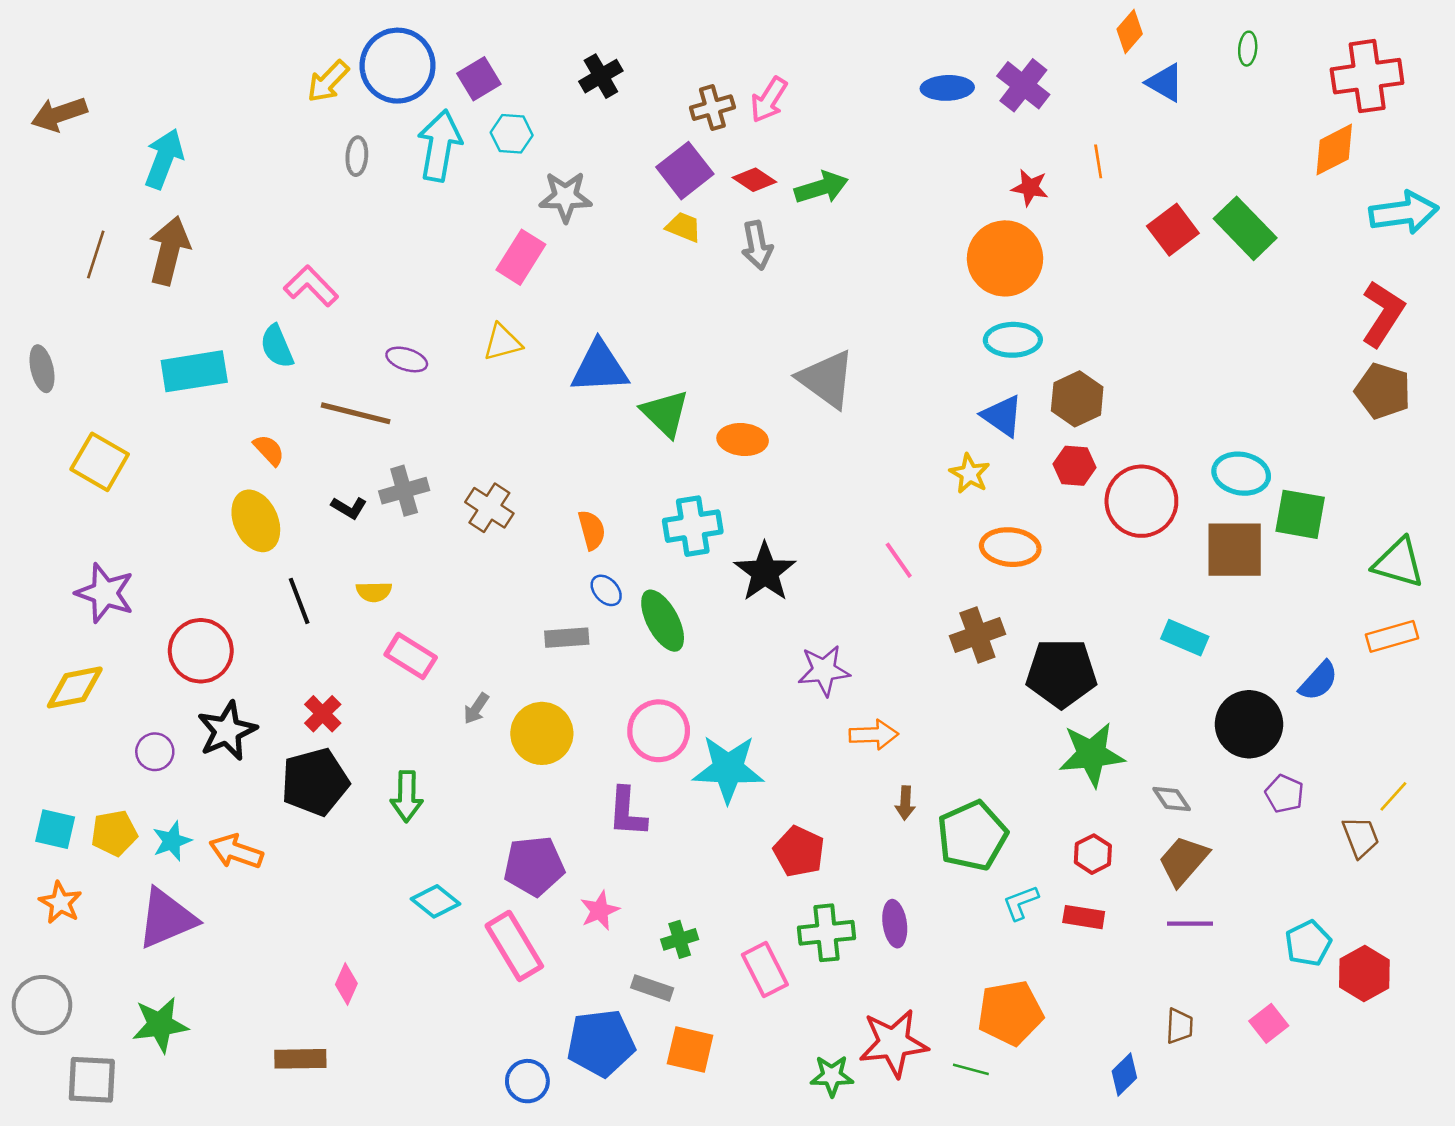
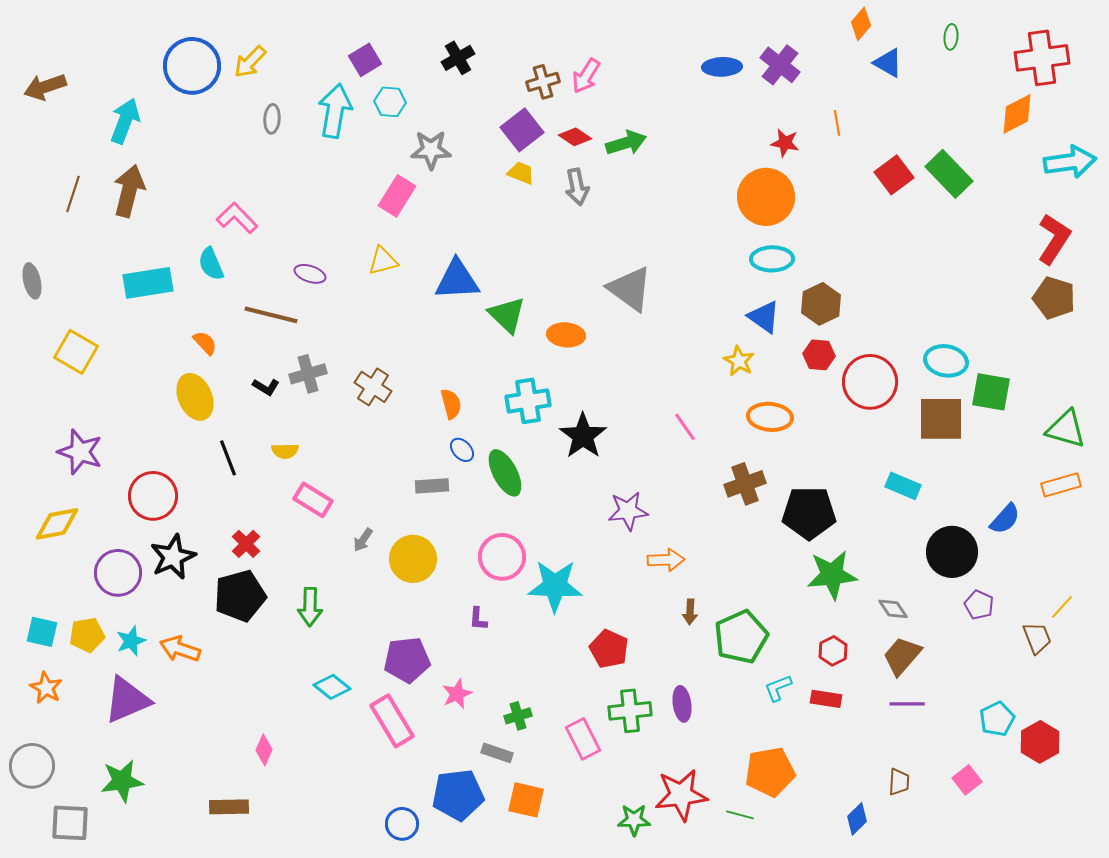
blue circle: (398, 66) -> (192, 66), moved
purple circle: (155, 752) -> (118, 573), size x1.6
purple L-shape: (627, 812) -> (478, 619), size x0.6

